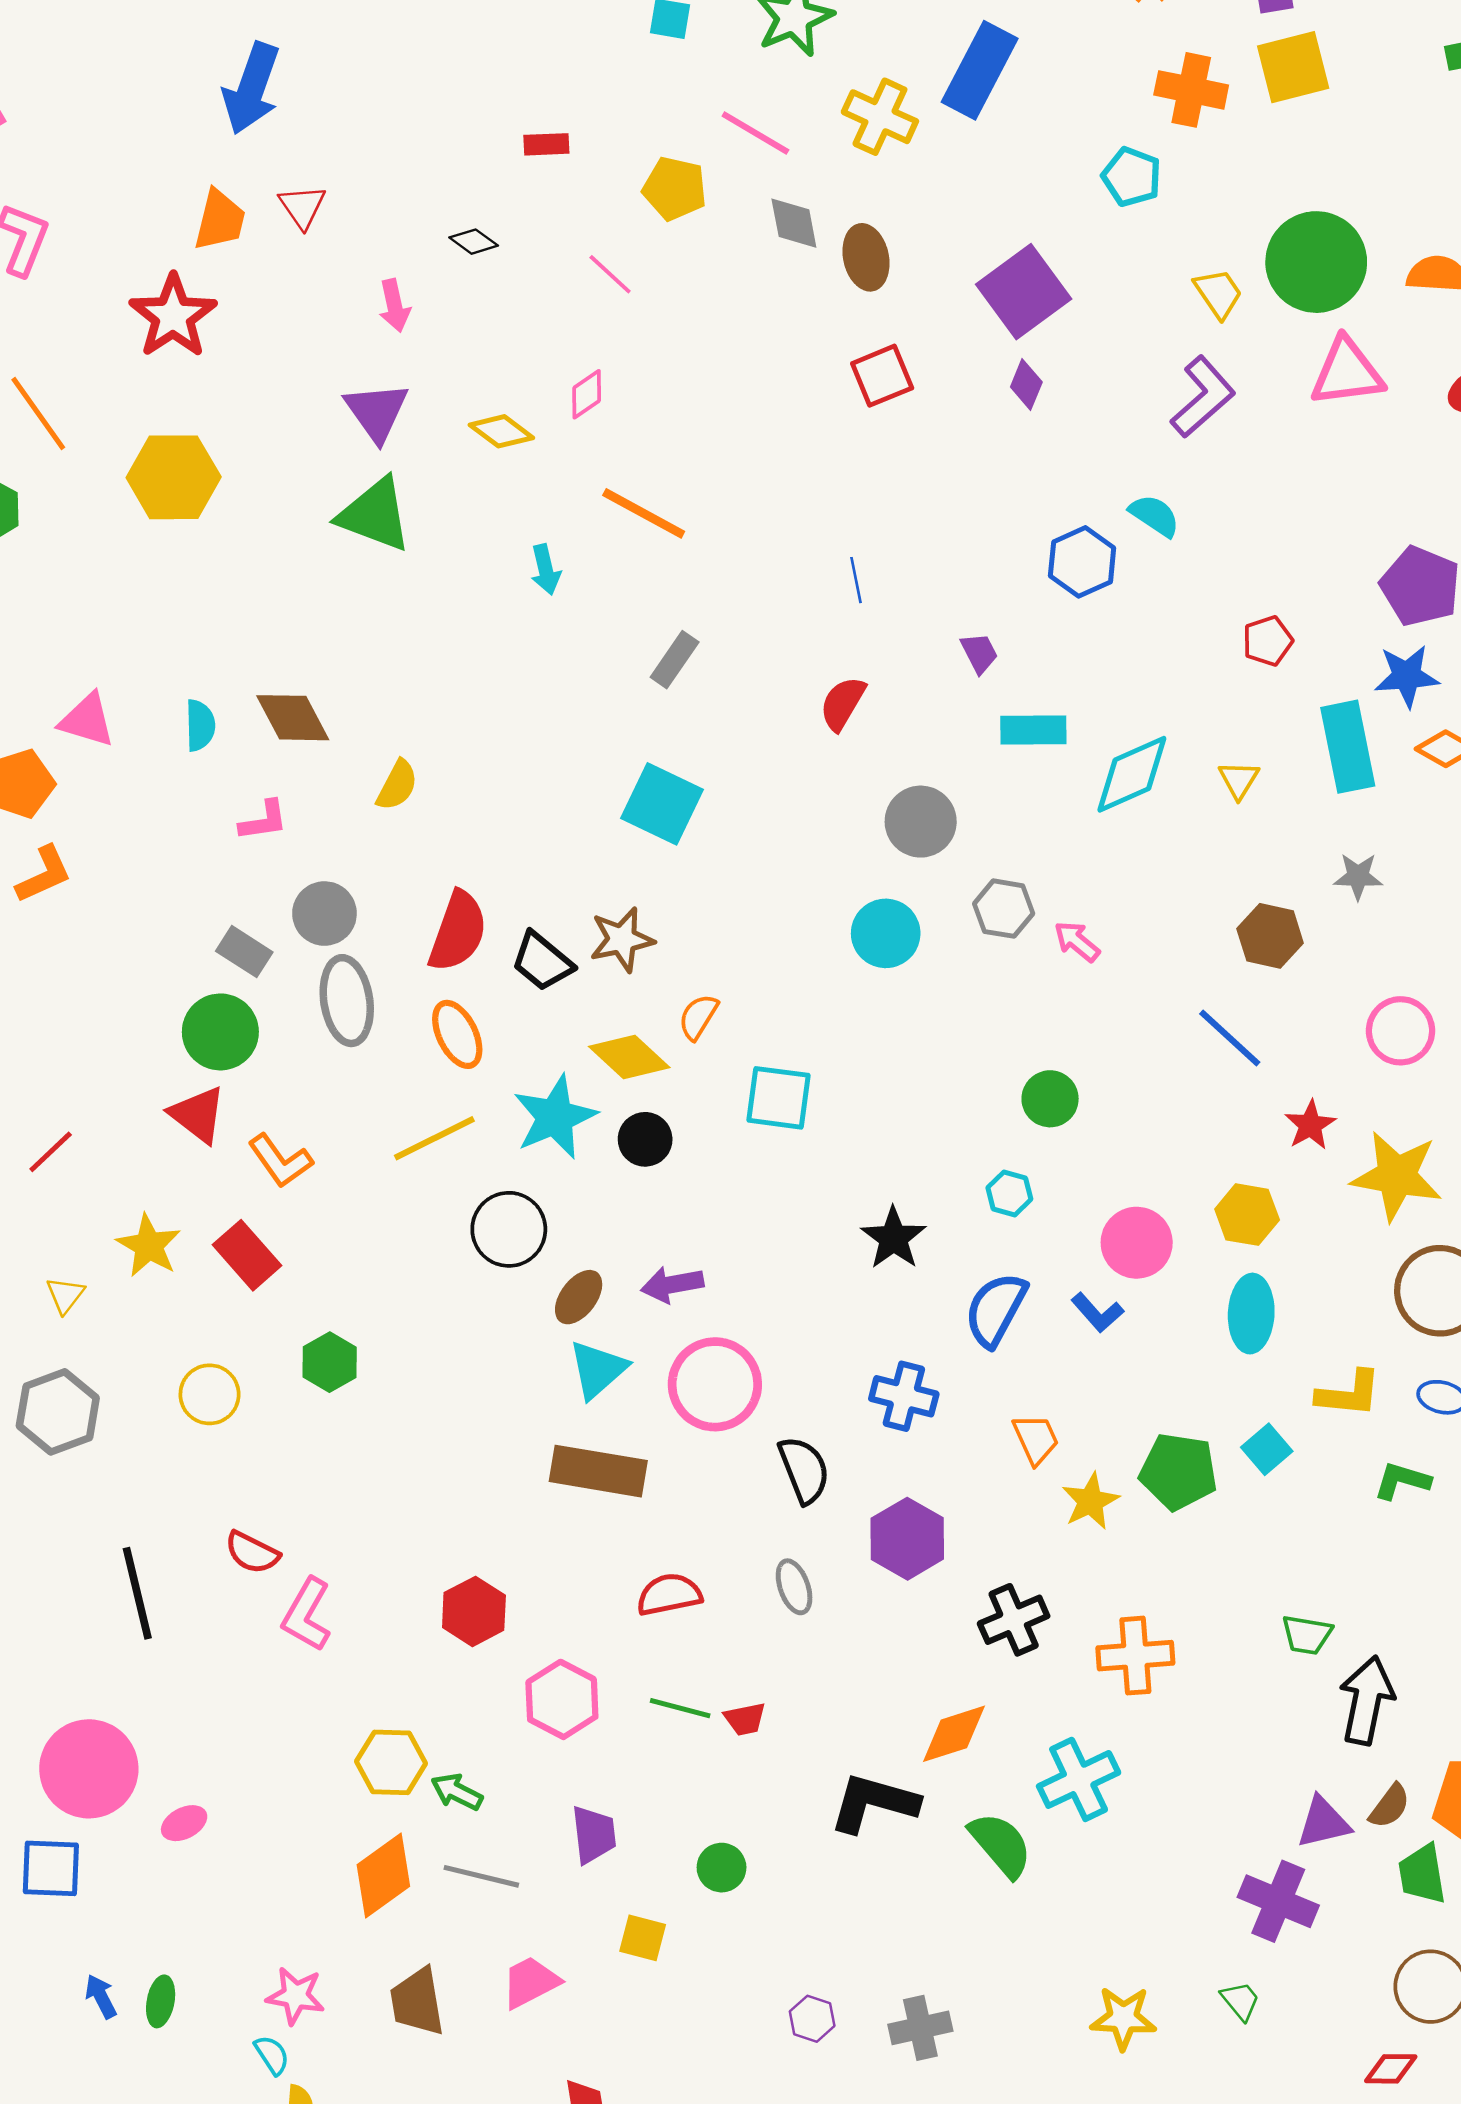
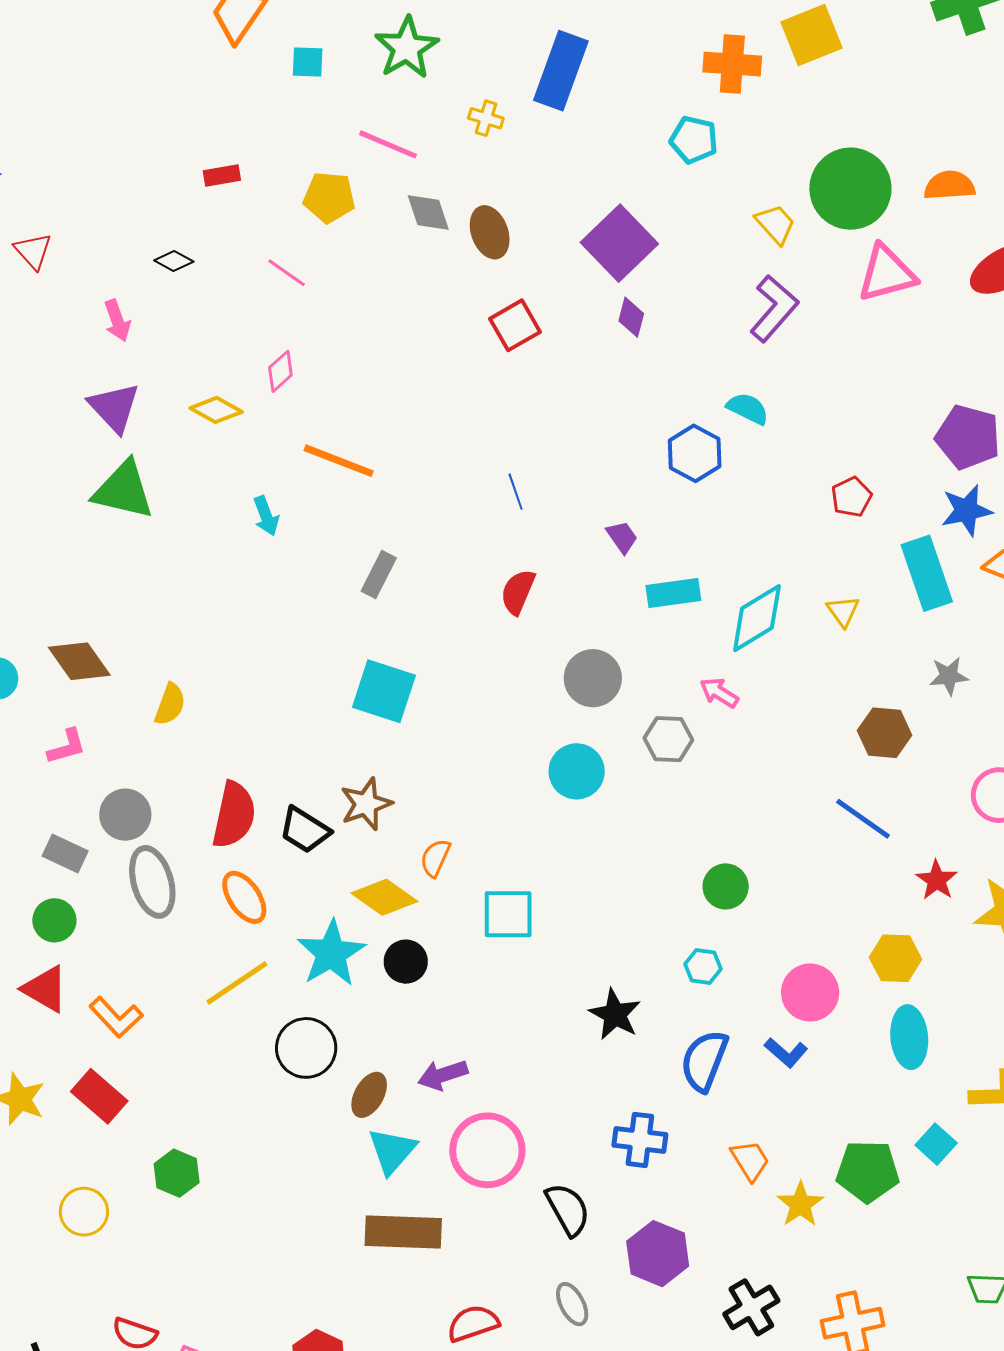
yellow cross: (880, 117) -> (486, 118), size x0.6
pink arrow: (1077, 941) -> (719, 693), moved
green circle: (220, 1032) -> (54, 920), size x0.7

